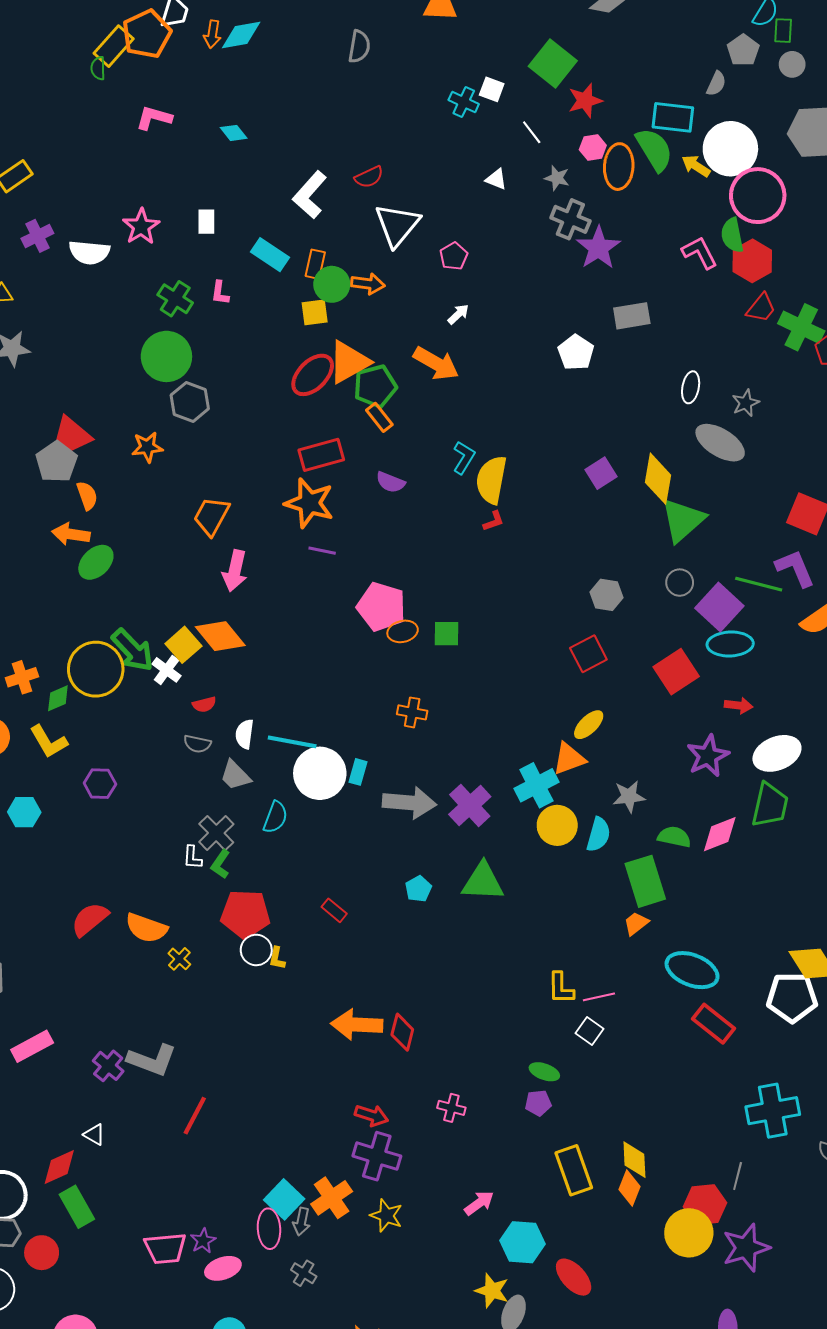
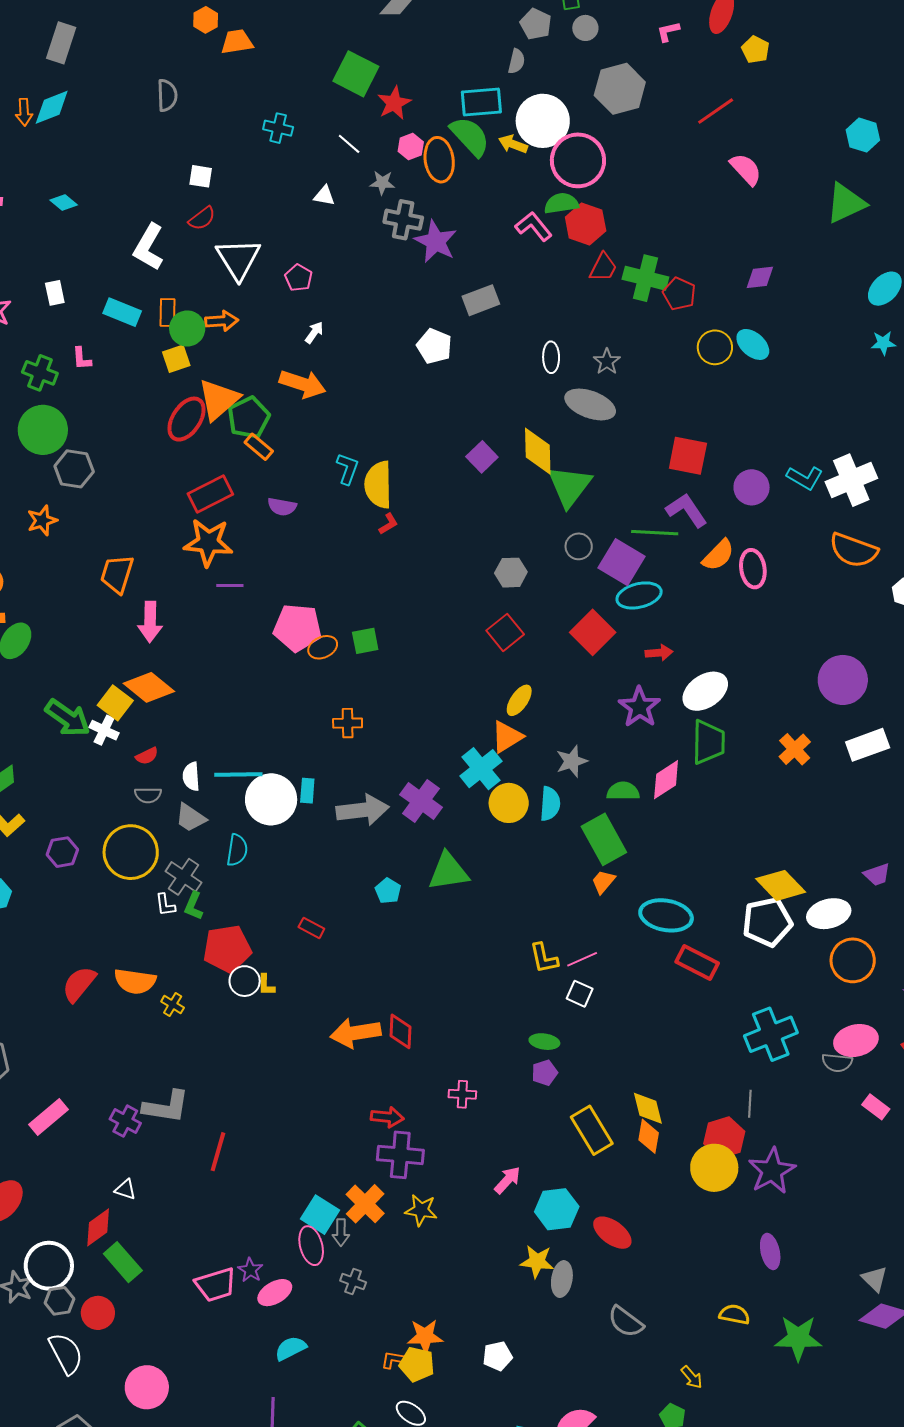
white square: (492, 89) -> (201, 176), moved
green semicircle: (732, 235) -> (561, 203), turned 104
yellow circle: (96, 669) -> (131, 852), moved

